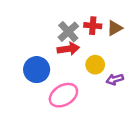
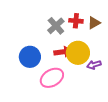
red arrow: (68, 49) -> (63, 52), moved
yellow circle: (95, 65) -> (78, 53), size x1.5

